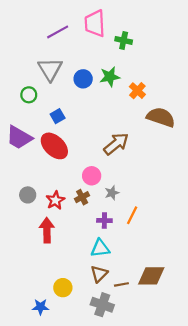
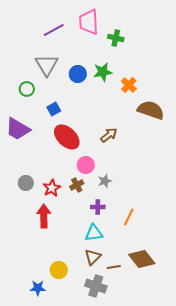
brown arrow: (116, 144) -> (109, 135), size x0.7
red ellipse: (54, 146) -> (67, 137), moved
orange line: (132, 215) -> (129, 217), moved
brown diamond: (151, 276) -> (142, 259), turned 52

